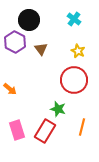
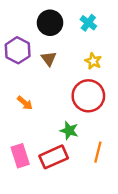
black circle: (29, 20) -> (50, 23), moved
orange arrow: (10, 89) -> (25, 103), moved
red rectangle: (45, 131) -> (54, 157), turned 35

